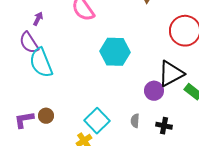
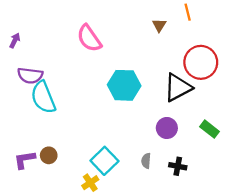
purple arrow: (38, 19) -> (15, 40), moved
purple semicircle: (29, 43) -> (30, 75), turned -50
black triangle: (171, 74) -> (178, 88), moved

